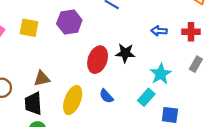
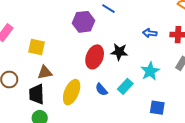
purple hexagon: (69, 22) -> (83, 22), moved
yellow square: (29, 28) -> (37, 47), moved
cyan rectangle: (146, 97) -> (125, 86), moved

